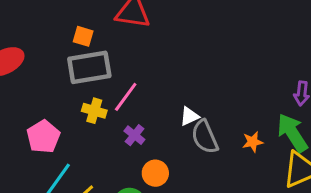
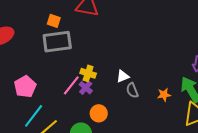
pink line: (126, 97) -> (71, 85), moved
yellow cross: (94, 111) -> (88, 73), moved
gray semicircle: (205, 137) -> (132, 90), size x0.7

